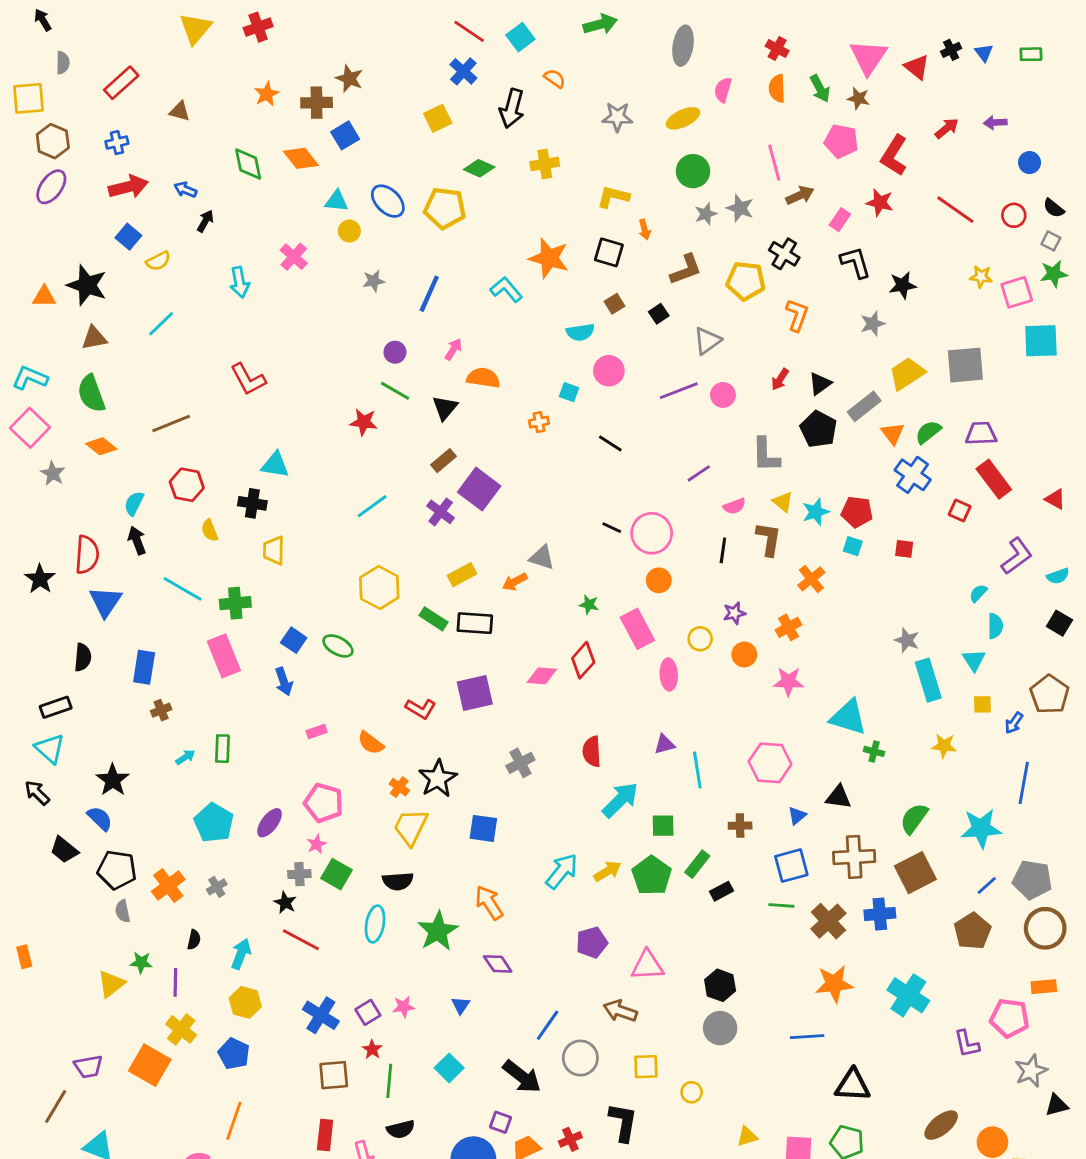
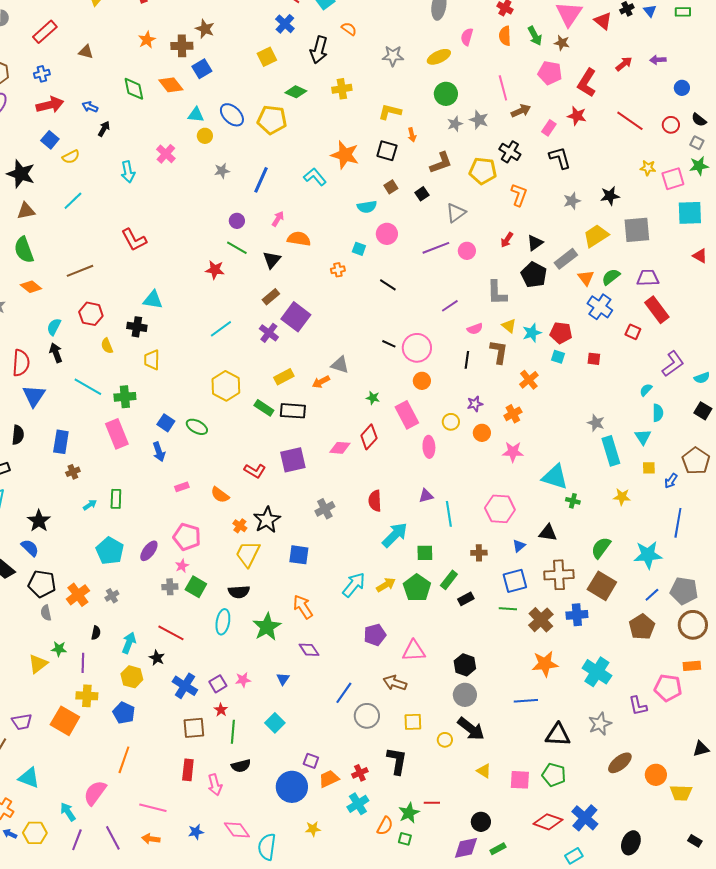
black star: (903, 285) -> (610, 196), moved
red triangle: (1055, 499) -> (700, 256), moved
brown square: (915, 873) -> (602, 586), turned -32
black star: (285, 903) -> (157, 658), moved
yellow cross: (181, 1029) -> (87, 696), turned -35
gray star: (1031, 1071) -> (600, 724), moved
black arrow: (522, 1077) -> (471, 729), moved
yellow triangle: (747, 1136) -> (484, 771), turned 49

